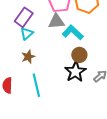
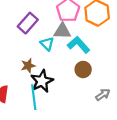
cyan triangle: (27, 34) -> (47, 44), moved, turned -40
black star: (75, 72) -> (42, 81), moved

